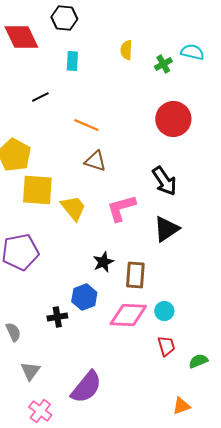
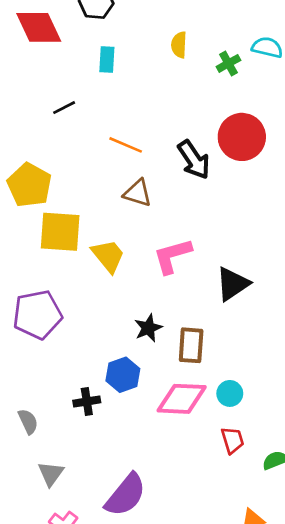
black arrow: (164, 181) -> (194, 160), moved

